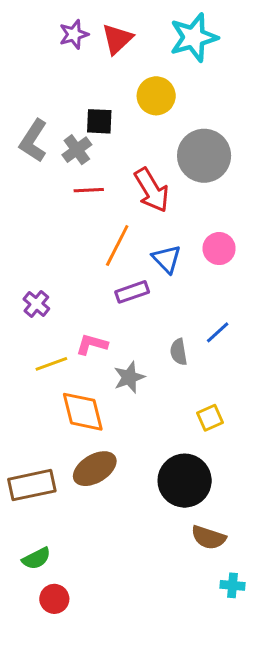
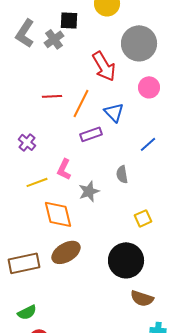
red line: (89, 190) -> (52, 96), moved
pink circle: (219, 249) -> (149, 87), moved
blue line: (218, 332) -> (148, 144), moved
pink L-shape: (92, 344) -> (64, 169), turned -80

